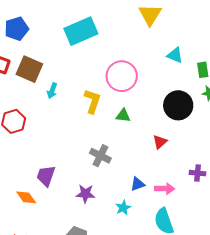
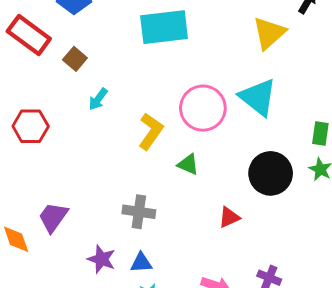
cyan triangle: (175, 55) -> (258, 97), moved, size x1.6
brown square: (29, 69) -> (75, 59), size x0.6
gray cross: (100, 156) -> (139, 212), turned -35
blue triangle: (138, 184) -> (141, 263), moved

